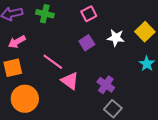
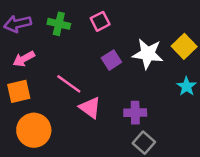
pink square: (89, 14) -> (100, 21), moved
white star: (116, 38) -> (148, 54), size x1.4
purple cross: (106, 85) -> (135, 113), turned -36

